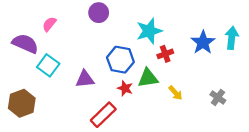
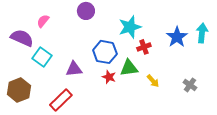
red rectangle: (103, 115) -> (61, 100), moved

